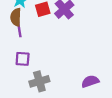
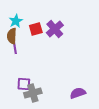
purple square: (23, 59) -> (24, 84), moved

